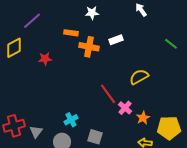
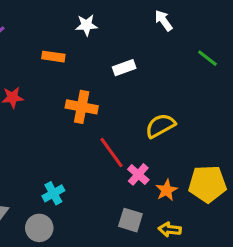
green line: (171, 44) -> (207, 58), moved
orange cross: (89, 47) -> (82, 107), moved
yellow pentagon: (169, 128) -> (207, 184), moved
gray square: (95, 137) -> (130, 220), moved

